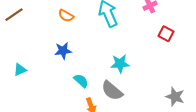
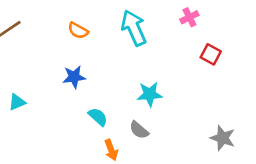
gray semicircle: (112, 91) -> (139, 130), size x0.7

